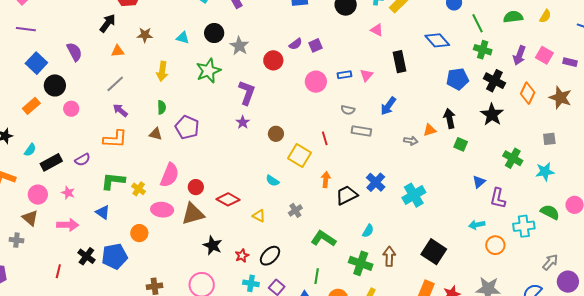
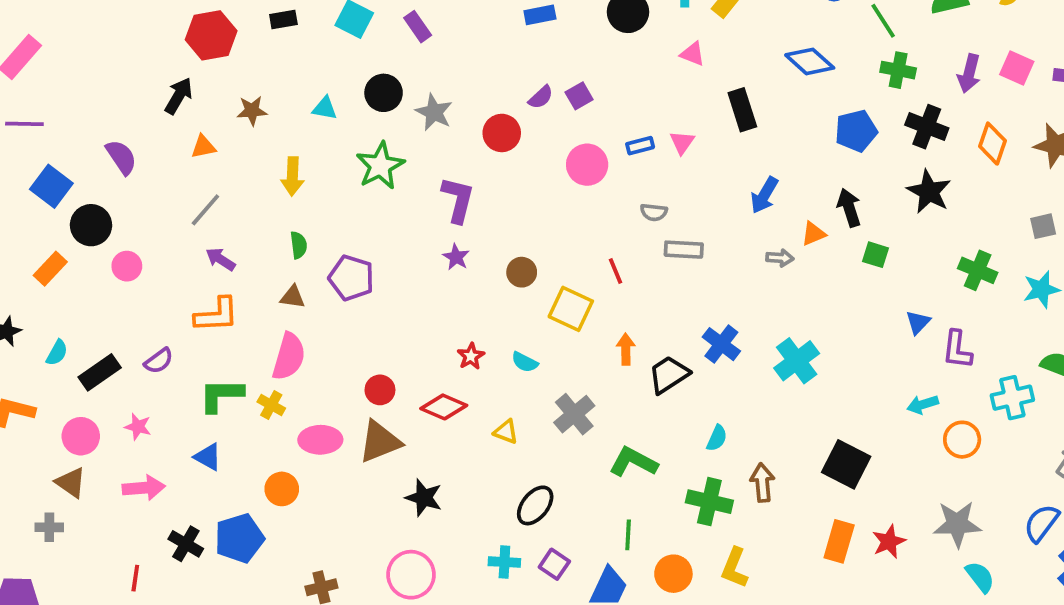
blue arrow: (388, 106) -> (764, 195), moved
pink semicircle: (170, 175) -> (289, 357), moved
gray cross: (295, 210) -> (574, 414), size x1.5
red star: (242, 256) -> (471, 356), moved

